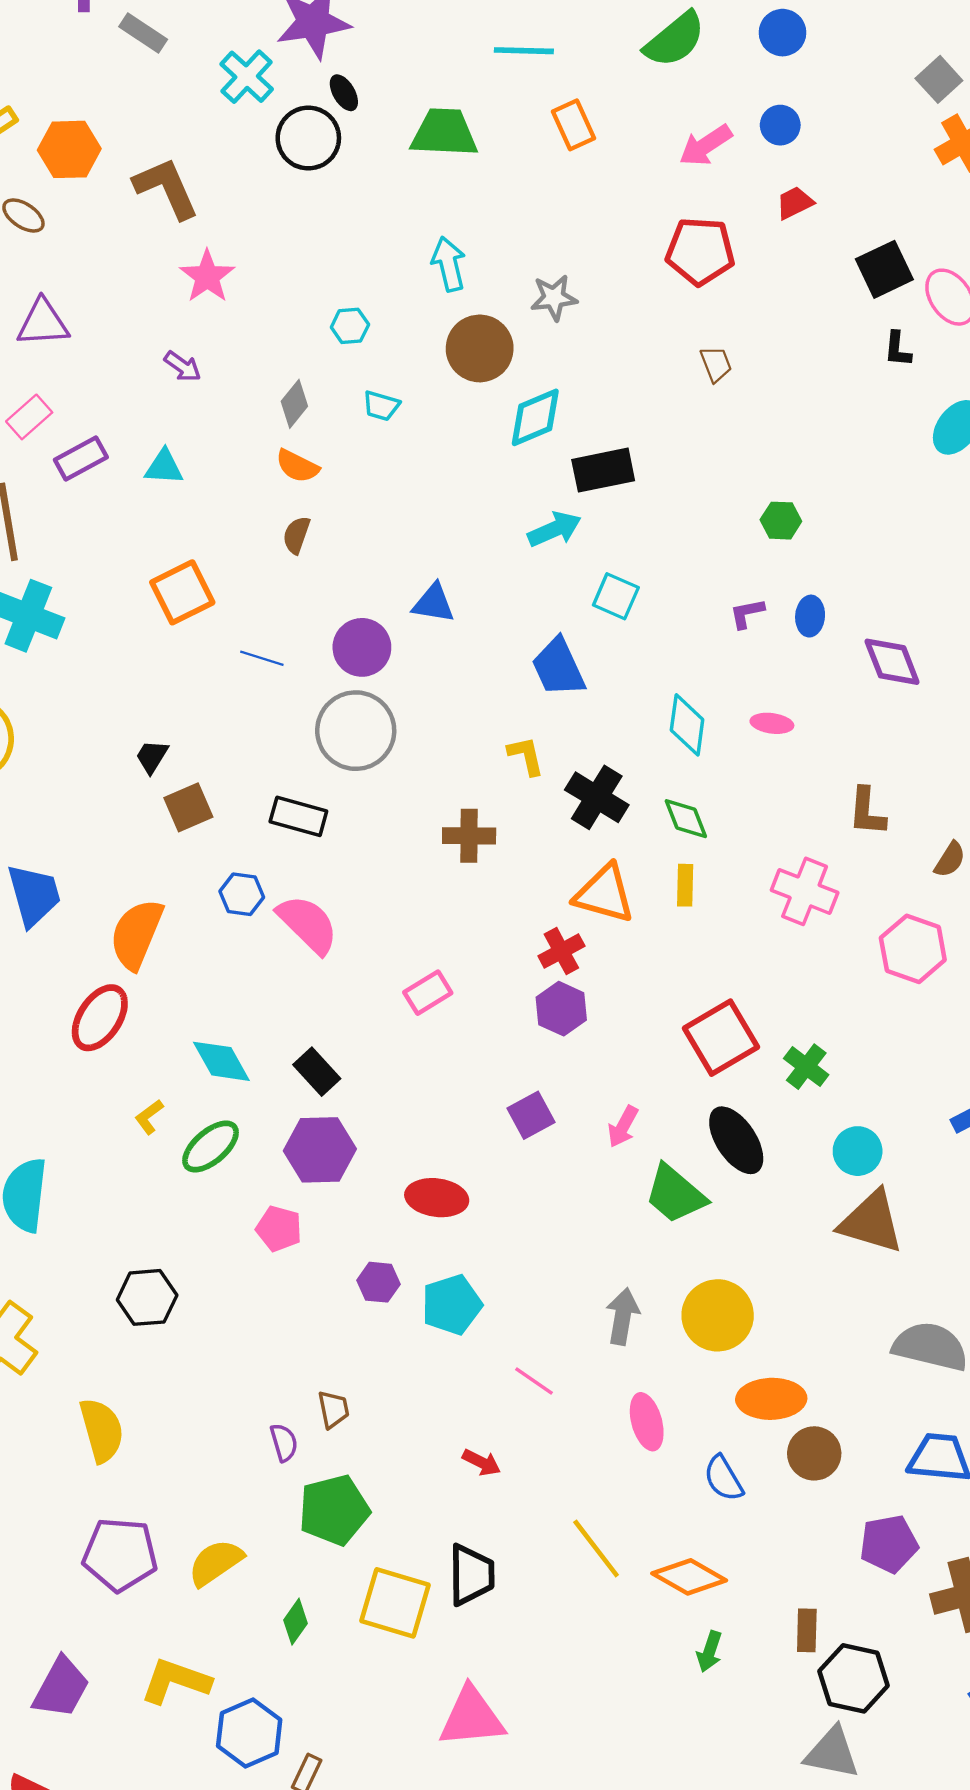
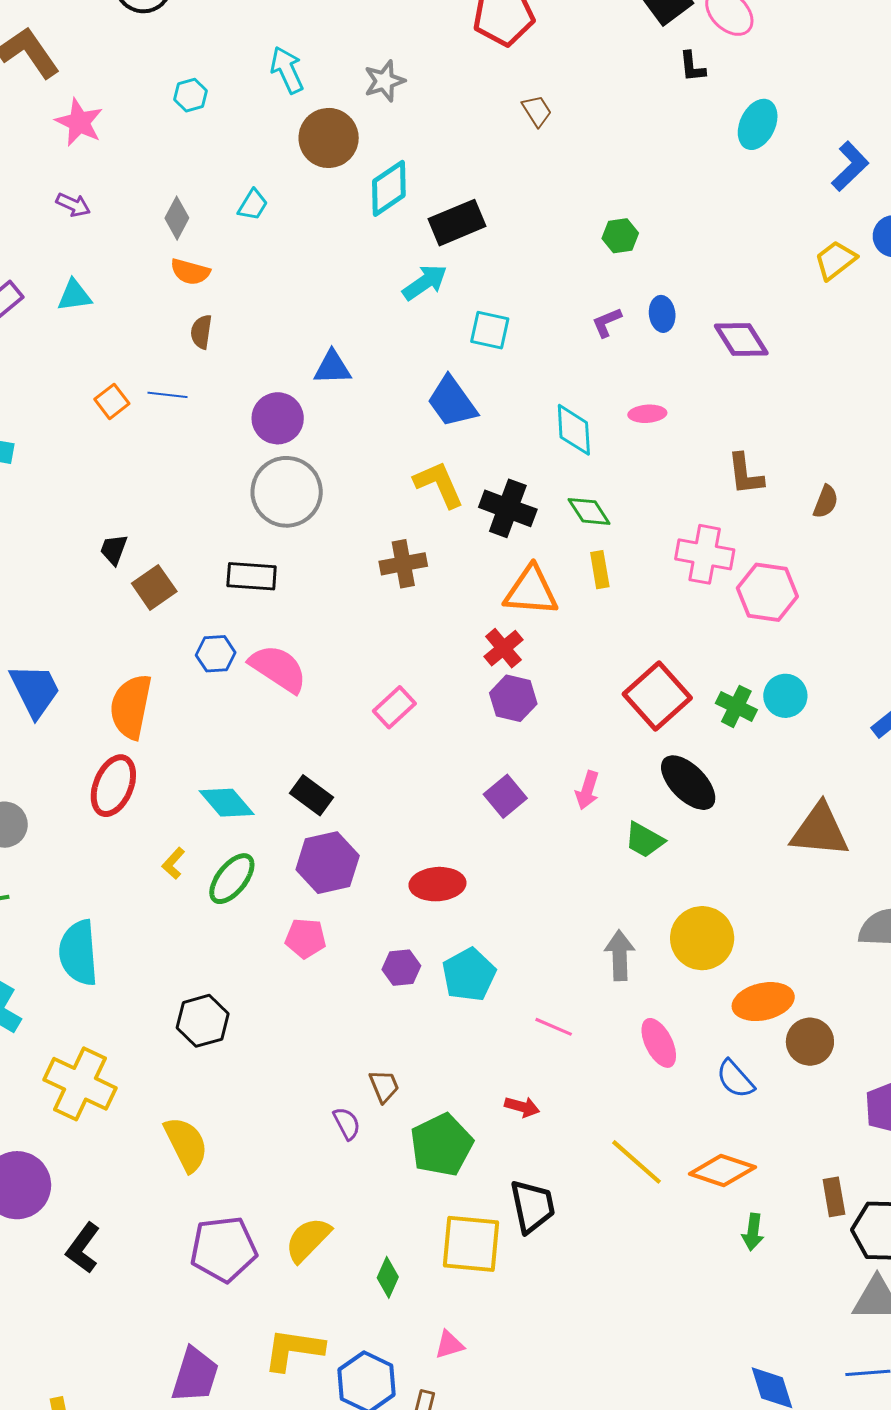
cyan hexagon: (350, 326) -> (191, 95), moved
cyan trapezoid: (381, 406) -> (253, 205), turned -64
orange square: (182, 592) -> (112, 401), size x0.6
blue line: (262, 658) -> (168, 395), moved
yellow L-shape: (526, 756) -> (439, 484), size x1.4
pink hexagon: (913, 949) -> (767, 592), moved
cyan circle: (858, 1151) -> (785, 696), moved
green trapezoid: (675, 1194) -> (644, 840), size x0.7
green pentagon: (334, 1510) -> (441, 1145), moved
pink triangle: (472, 1717) -> (449, 1345), moved, size x0.5

